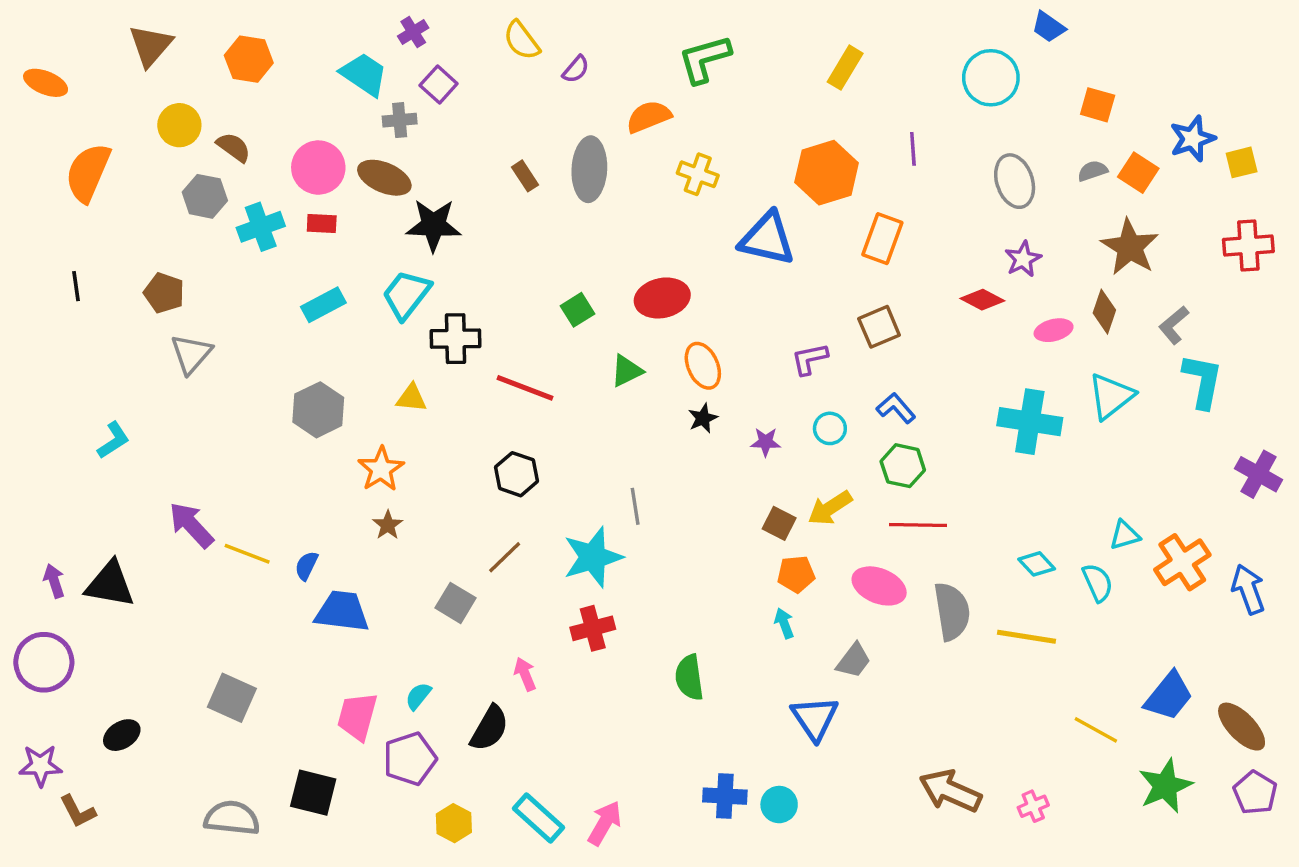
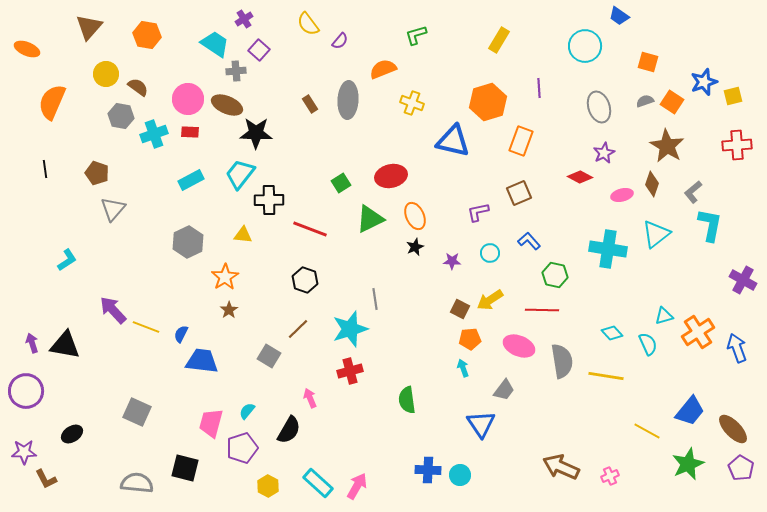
green L-shape: (705, 59) -> (416, 35), size x0.7
green triangle: (627, 371) -> (370, 219), size x1.4
green hexagon: (903, 466) -> (555, 275), moved

